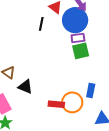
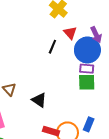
black triangle: (25, 87) -> (39, 100), moved

